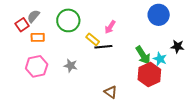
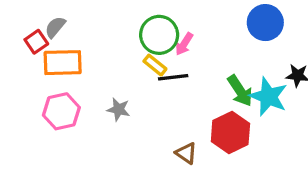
green circle: (68, 20) -> (159, 35), moved
orange rectangle: (38, 37) -> (63, 63), size x1.6
cyan star: (160, 59) -> (268, 97), size x1.6
red hexagon: (149, 74) -> (230, 133), moved

